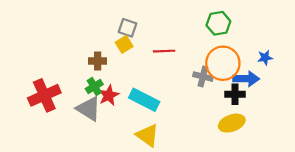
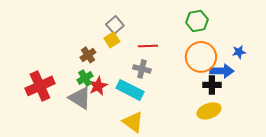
gray square: (128, 28) -> (115, 25), turned 30
brown cross: (98, 61) -> (88, 55), turned -35
gray cross: (203, 77) -> (142, 69), moved

